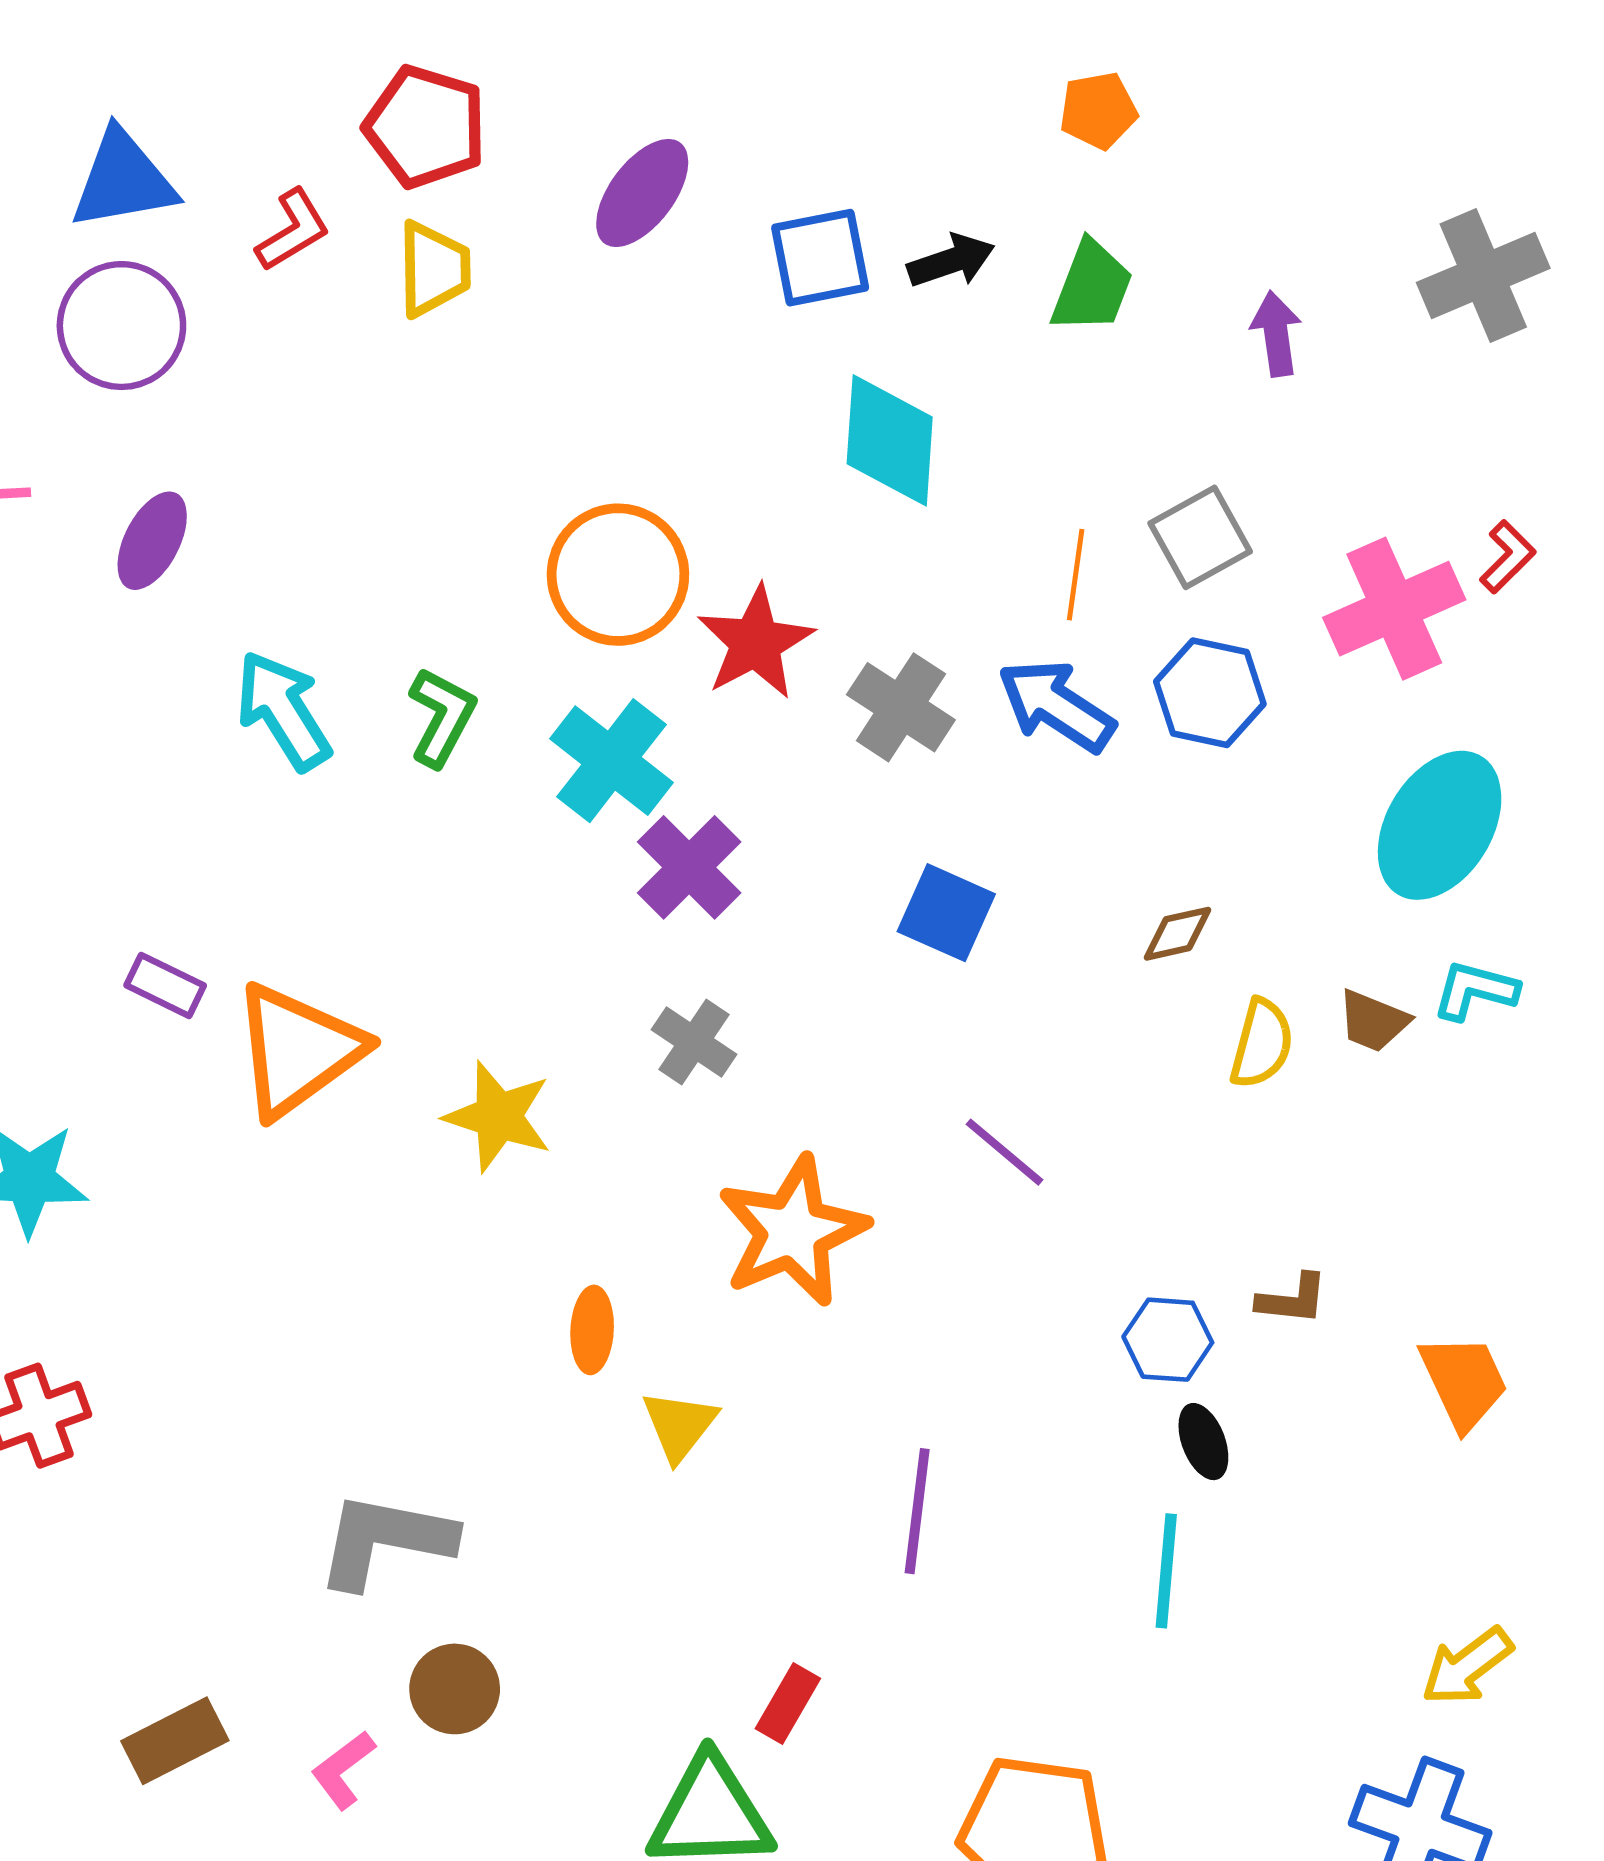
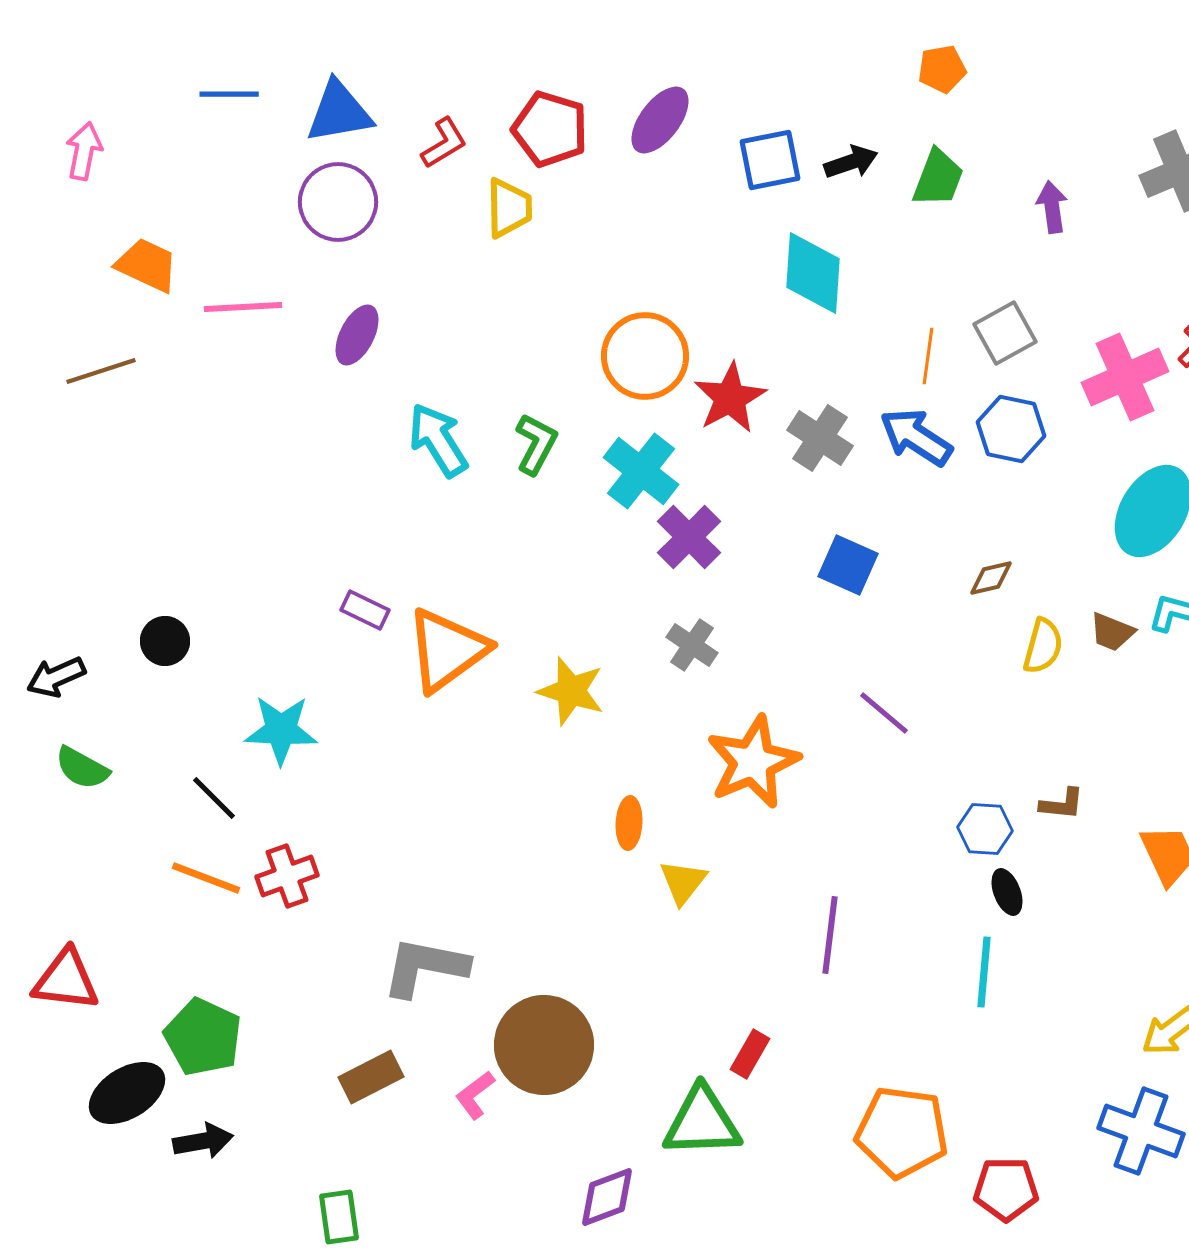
red pentagon: (426, 127) -> (550, 129), moved
yellow trapezoid: (434, 269) -> (509, 208), moved
gray L-shape: (385, 1540) -> (425, 967), moved
brown circle: (455, 1689) -> (544, 1045), size x1.8

